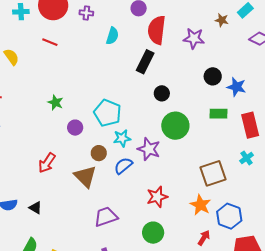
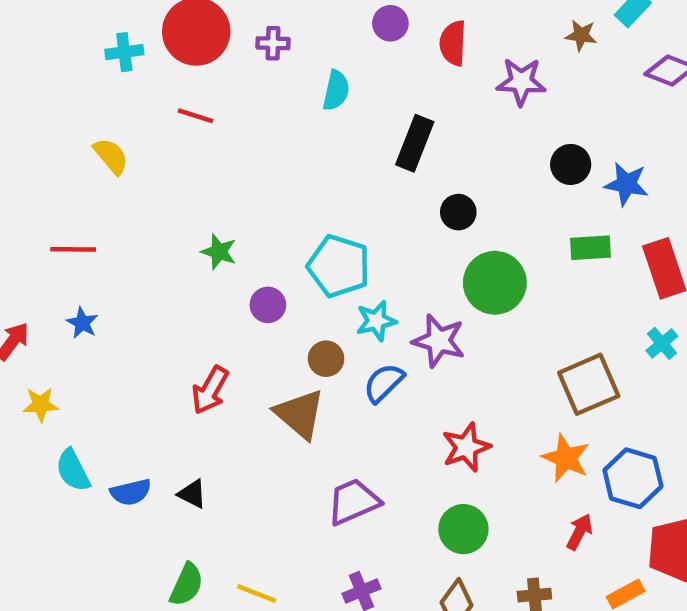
red semicircle: (157, 30) -> (453, 43), moved, size x0.7

